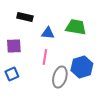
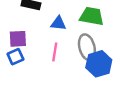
blue square: (12, 74) -> (15, 57), moved
gray ellipse: (60, 77) -> (87, 47), moved, turned -30

